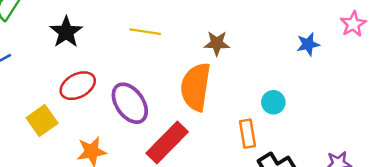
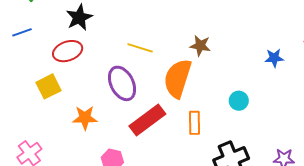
yellow line: (145, 32) -> (140, 48), moved
red ellipse: (78, 86) -> (68, 51), moved
orange rectangle: (247, 134) -> (195, 123), moved

